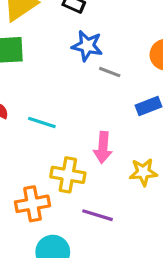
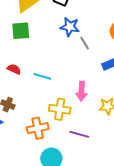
gray line: (110, 72) -> (85, 43), turned 40

